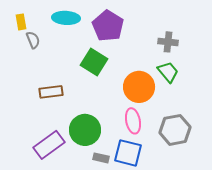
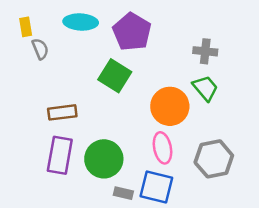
purple rectangle: (49, 145) -> (60, 155), moved, turned -44

